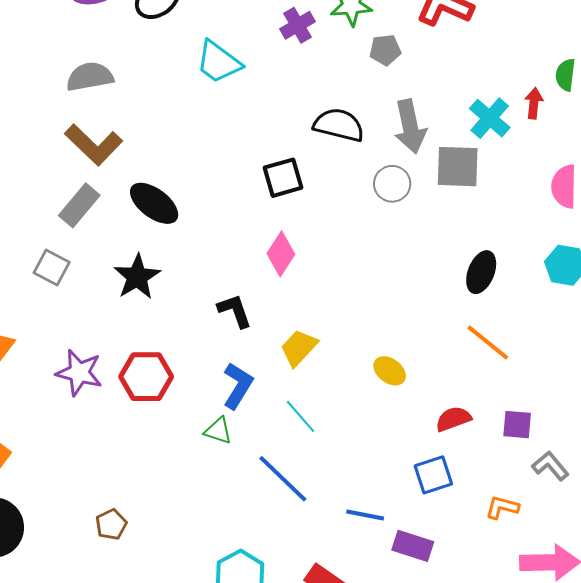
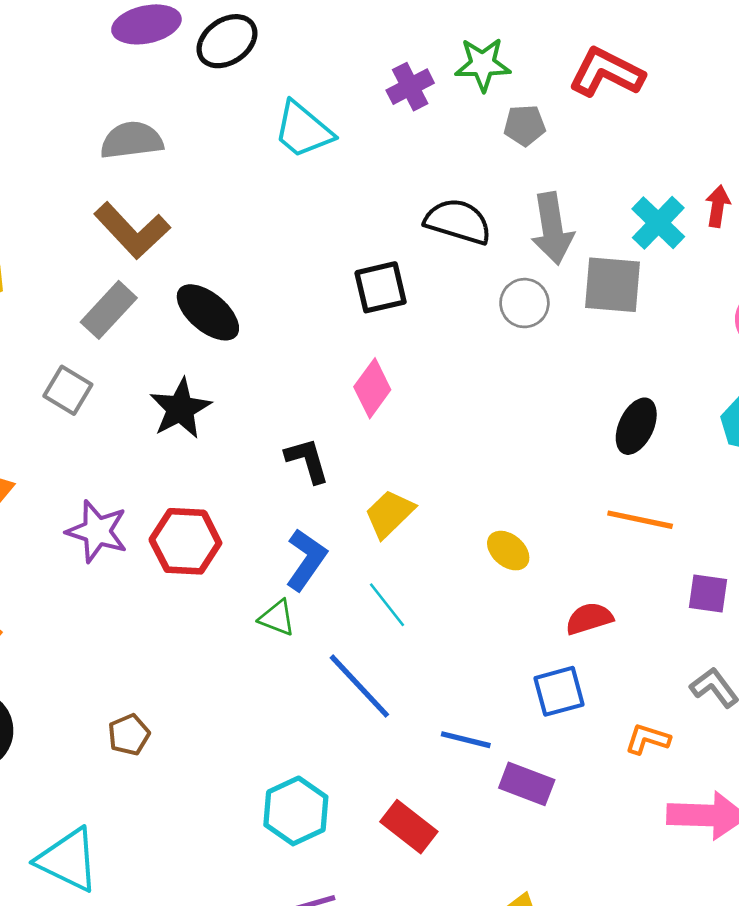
orange line: (488, 342) -> (640, 520), turned -30
purple square: (517, 425) -> (708, 593), moved

